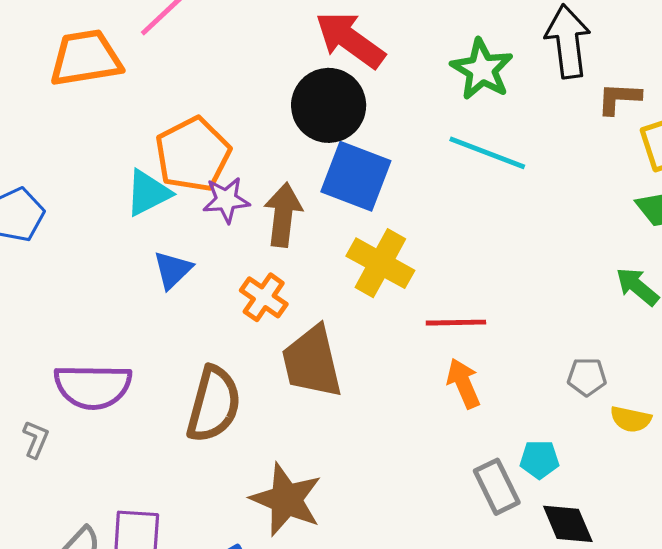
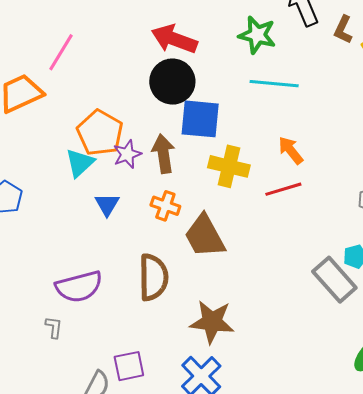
brown L-shape: (619, 98) -> (343, 30), turned -52
orange arrow: (463, 383) -> (291, 150), moved
gray rectangle: (497, 487) -> (334, 280), size x1.4

